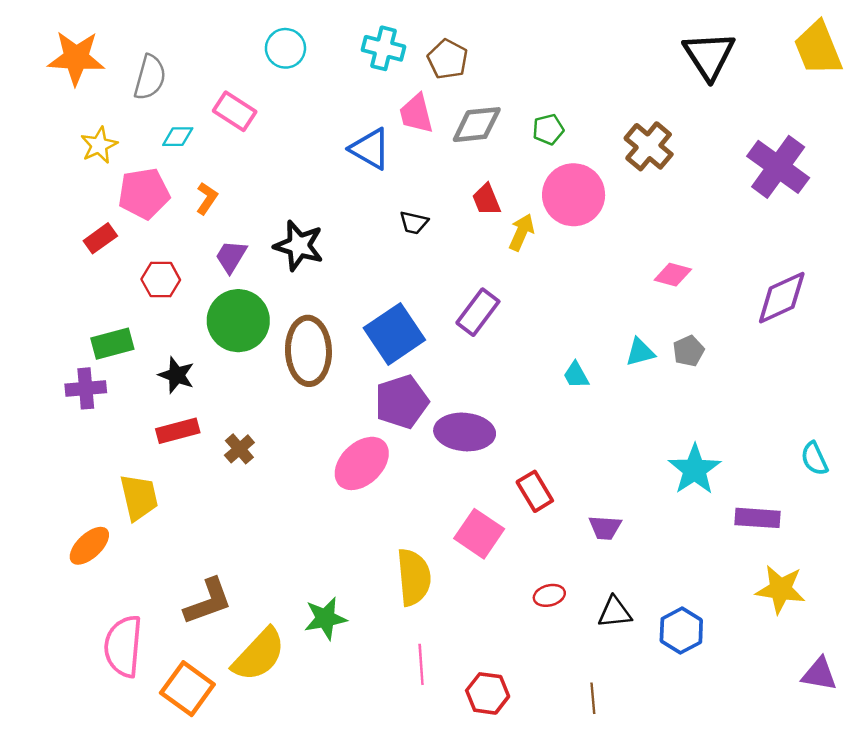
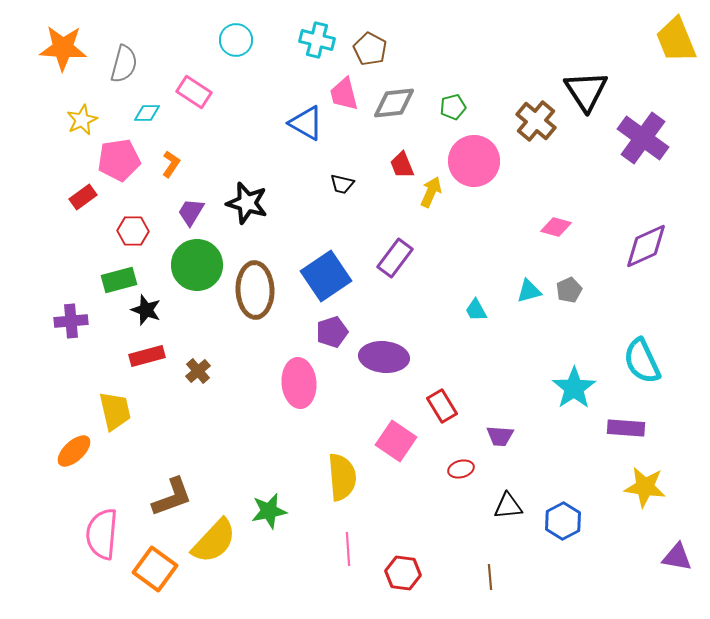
black triangle: (709, 56) -> (586, 91), moved
green rectangle: (112, 344) -> (119, 280), moved
purple pentagon: (402, 402) -> (332, 332), size x0.7
cyan semicircle: (814, 459) -> (642, 361), moved, size x1.6
pink ellipse: (362, 463) -> (299, 383), turned -51
red ellipse: (549, 595) -> (461, 469), moved

